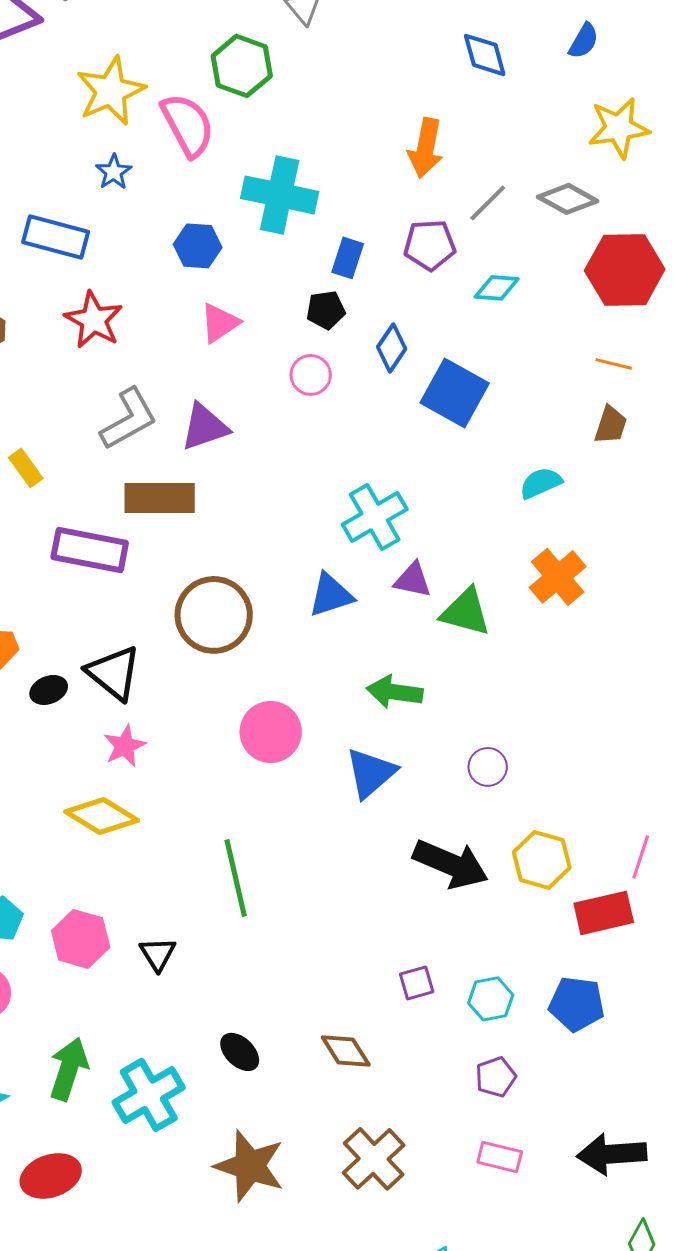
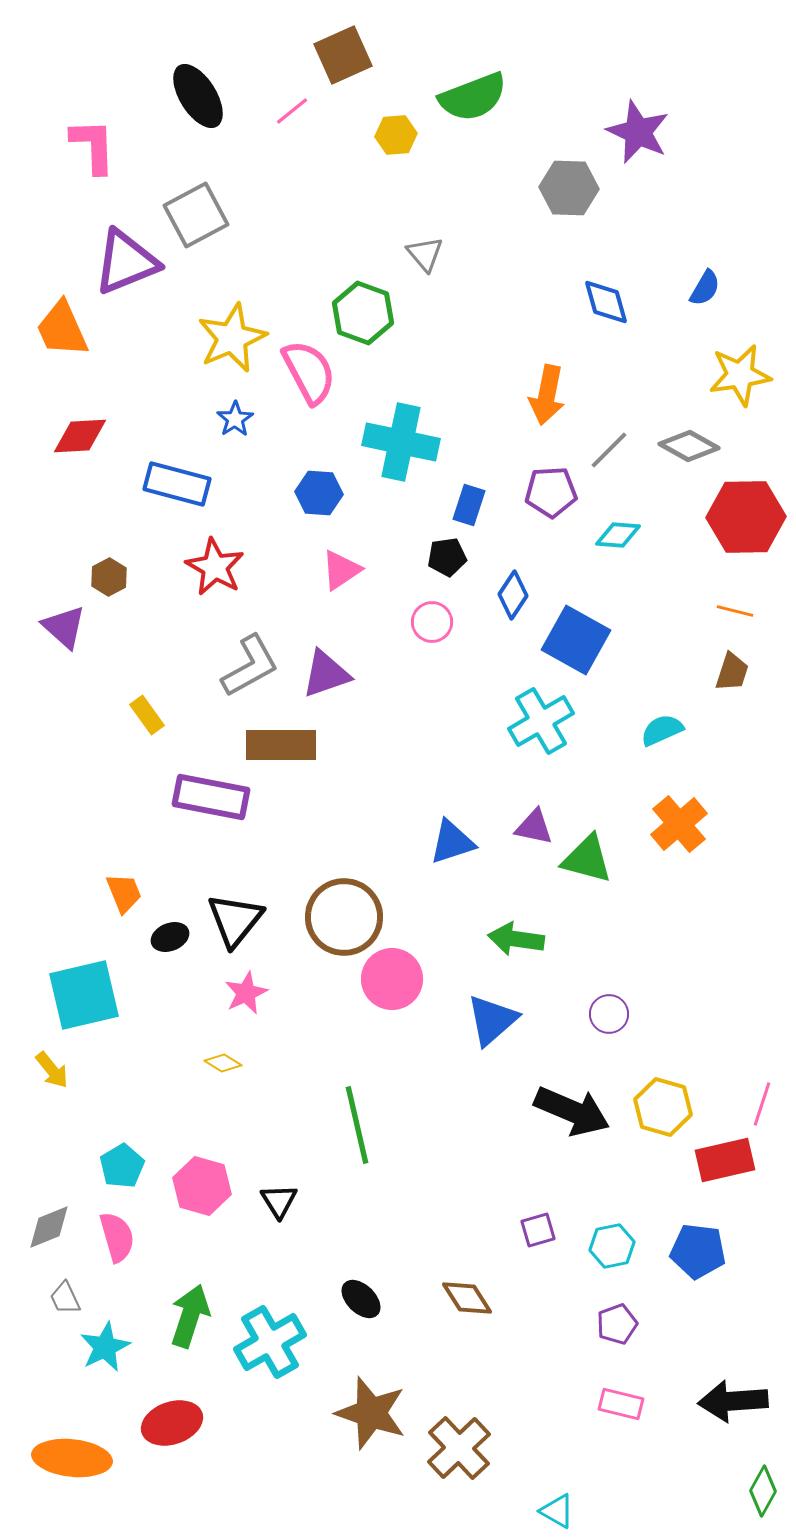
cyan cross: (375, 517) -> (541, 721), moved
brown circle: (214, 615) -> (344, 917), moved
black triangle: (114, 673) -> (235, 920), turned 30
yellow diamond: (102, 816) -> (223, 1063), size x0.5
brown cross: (374, 1159) -> (459, 1448), moved

